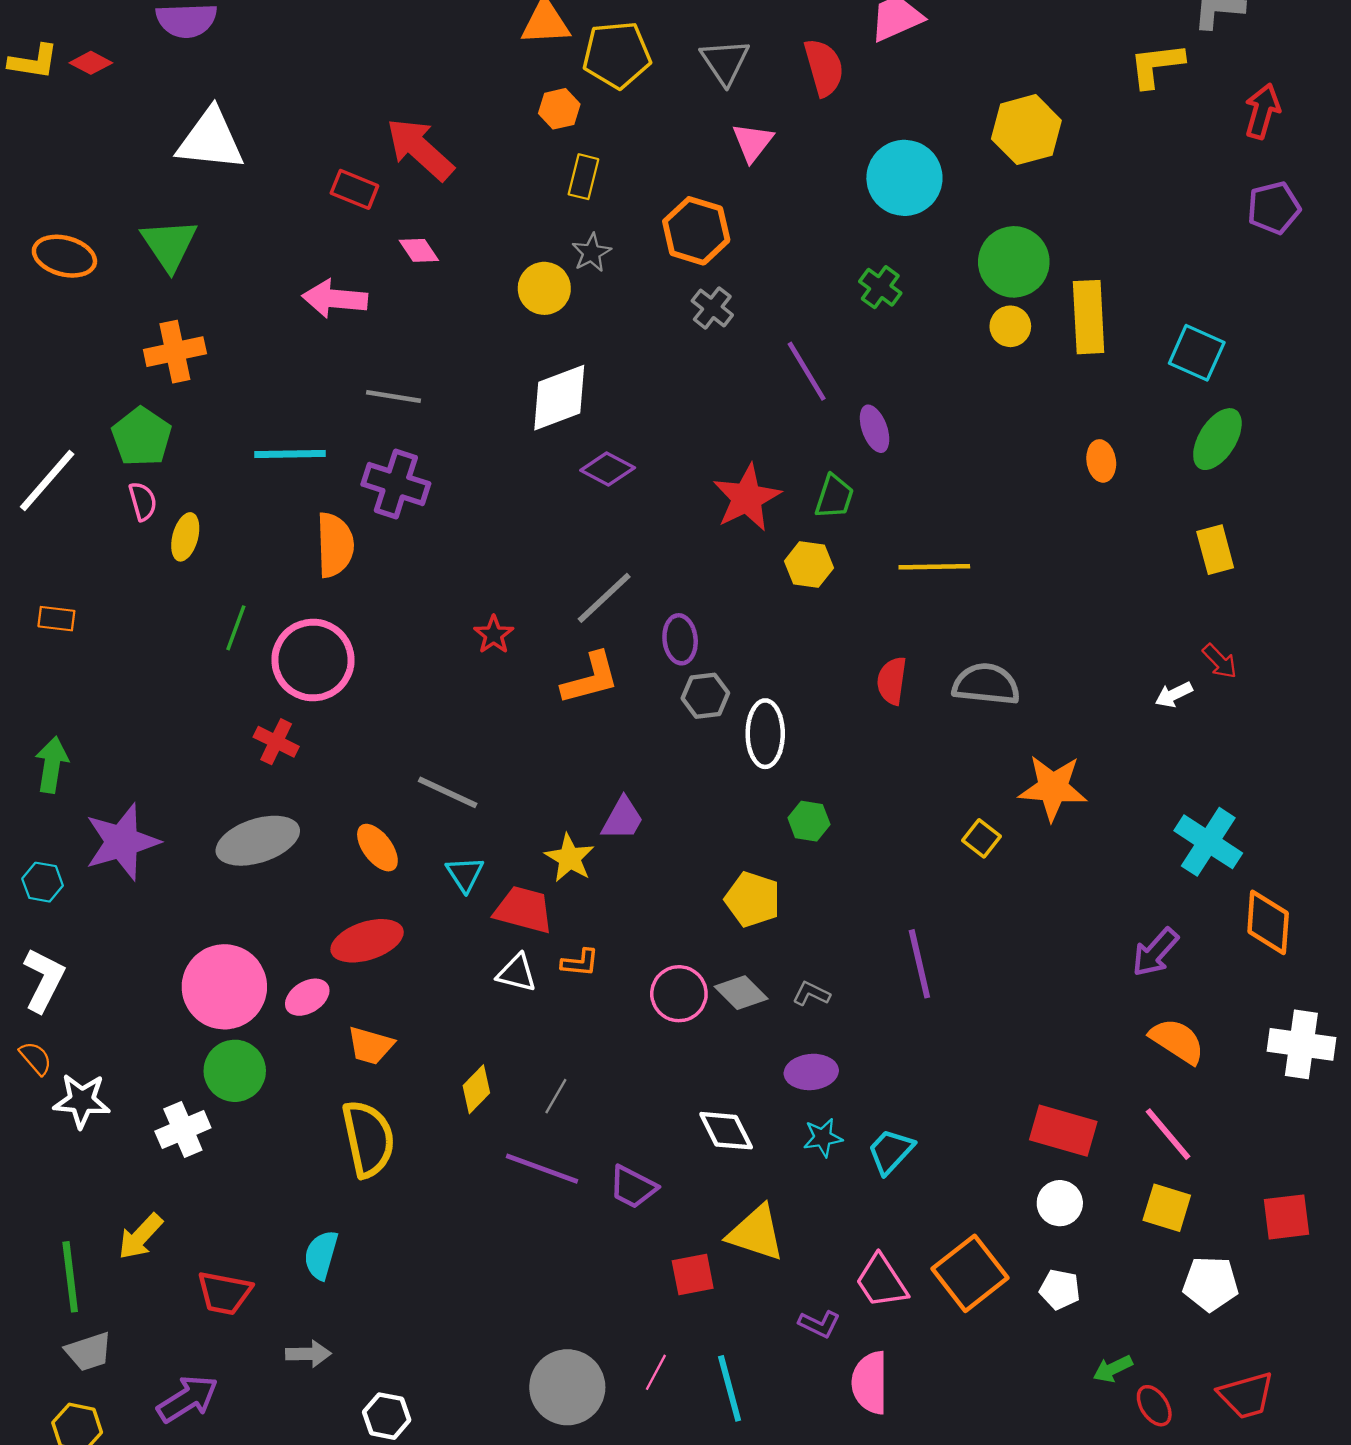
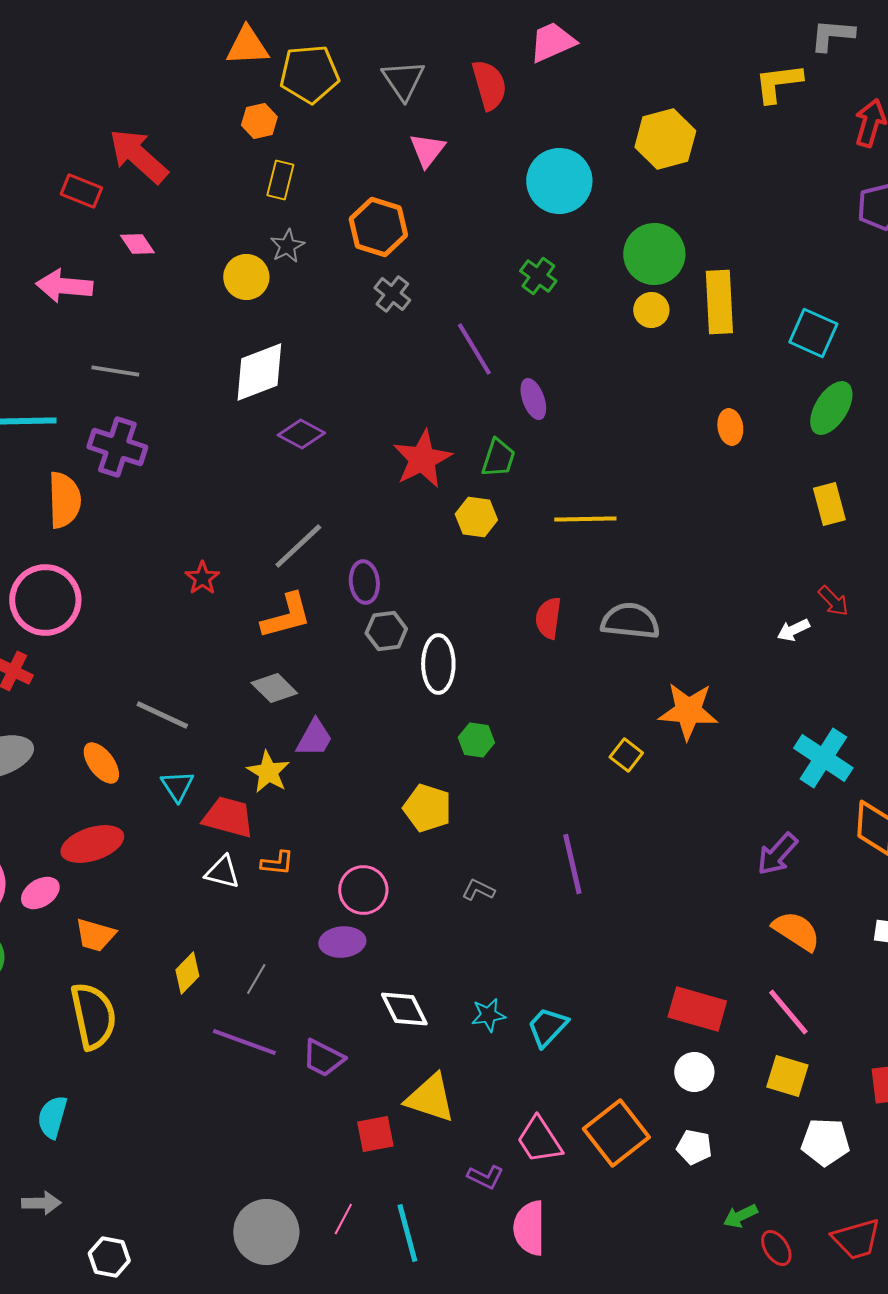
gray diamond: (741, 993) -> (274, 688), moved
purple ellipse: (811, 1072) -> (342, 942), moved

